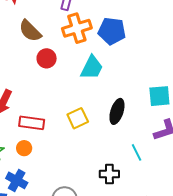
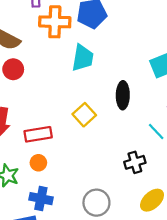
orange cross: (77, 28) -> (55, 22), turned 36
red circle: (47, 58) -> (13, 69), moved

